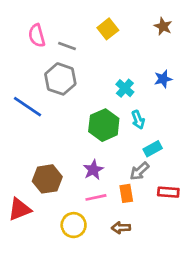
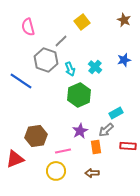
gray line: (67, 46) -> (61, 41), moved, turned -64
cyan arrow: (138, 120) -> (70, 69), moved
purple star: (93, 170) -> (80, 131), moved
pink line: (96, 197) -> (63, 151), moved

